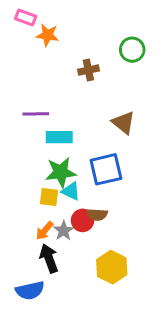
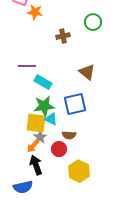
cyan rectangle: (59, 137) -> (43, 82), turned 30
yellow square: (49, 197) -> (36, 123), size x1.5
red circle: (83, 220) -> (59, 149), moved
gray star: (64, 231) -> (40, 137), moved

